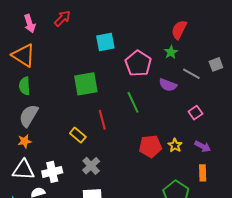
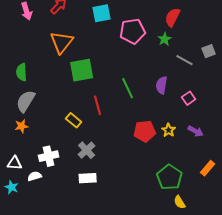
cyan square: (105, 42) -> (102, 13), moved
orange triangle: (24, 55) -> (62, 42), moved, turned 35
pink pentagon: (138, 63) -> (133, 31), moved, turned 30
purple semicircle: (168, 85) -> (162, 85), moved, turned 78
white triangle: (24, 170) -> (15, 163), moved, size x0.7
orange rectangle: (203, 173) -> (208, 168), moved, turned 42

